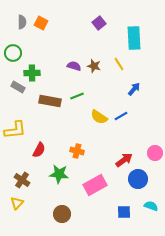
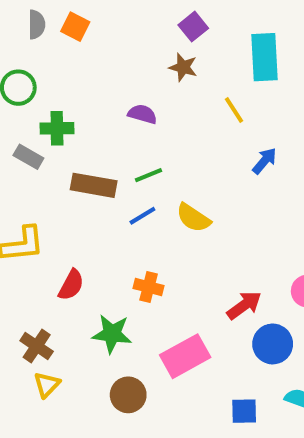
brown star: (94, 66) -> (183, 67), moved
blue line: (121, 116) -> (142, 216), moved
yellow triangle: (17, 203) -> (47, 385), moved
brown circle: (62, 214) -> (128, 395), moved

